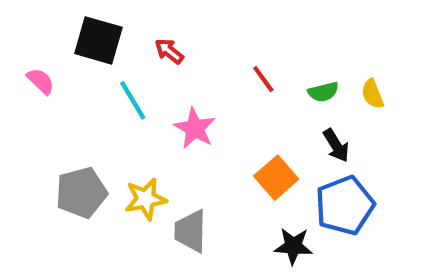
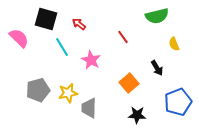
pink semicircle: (41, 81) -> (19, 38), size x1.5
green semicircle: (323, 92) -> (157, 16), moved, size x1.6
blue pentagon: (345, 205) -> (178, 102), moved

